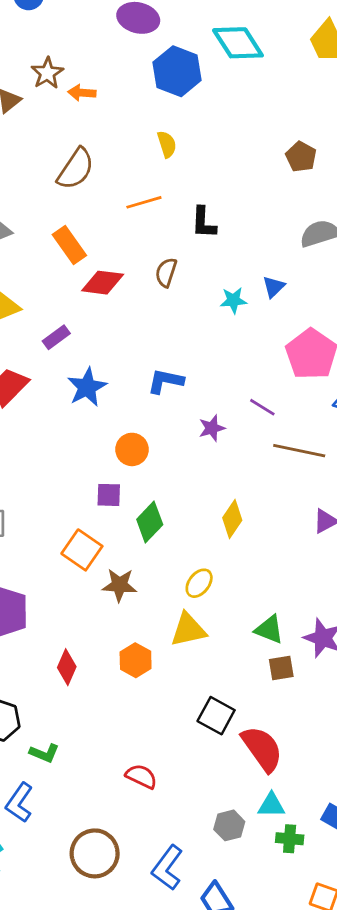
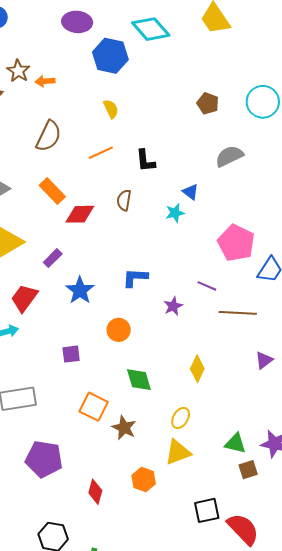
blue triangle: (274, 287) -> (191, 192), moved, turned -30
purple square: (109, 495) -> (71, 354), moved
green diamond: (150, 522) -> (139, 380), turned -52
brown star: (119, 585) -> (124, 428), turned 30
black square: (216, 716) -> (207, 510), turned -32

